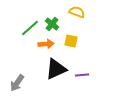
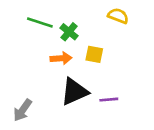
yellow semicircle: (77, 12) -> (118, 16), moved
green line: (30, 28) -> (40, 23), moved, turned 60

